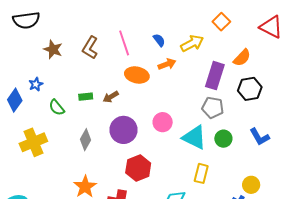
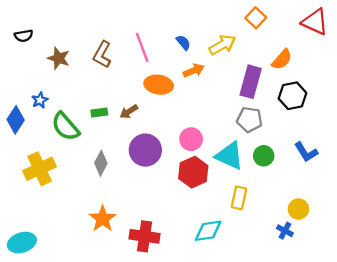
black semicircle: (26, 20) -> (24, 36), moved, size x0.6
green semicircle: (57, 107) -> (65, 127), size x1.5
red hexagon: (138, 168) -> (193, 172), moved

